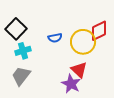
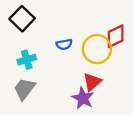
black square: (16, 29) -> (22, 19), moved
red triangle: (79, 70) -> (92, 82), turned 36

